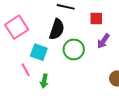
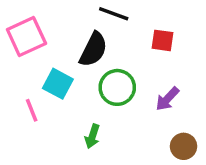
purple arrow: (103, 41) -> (167, 99), moved
green arrow: (44, 81) -> (92, 136), moved

